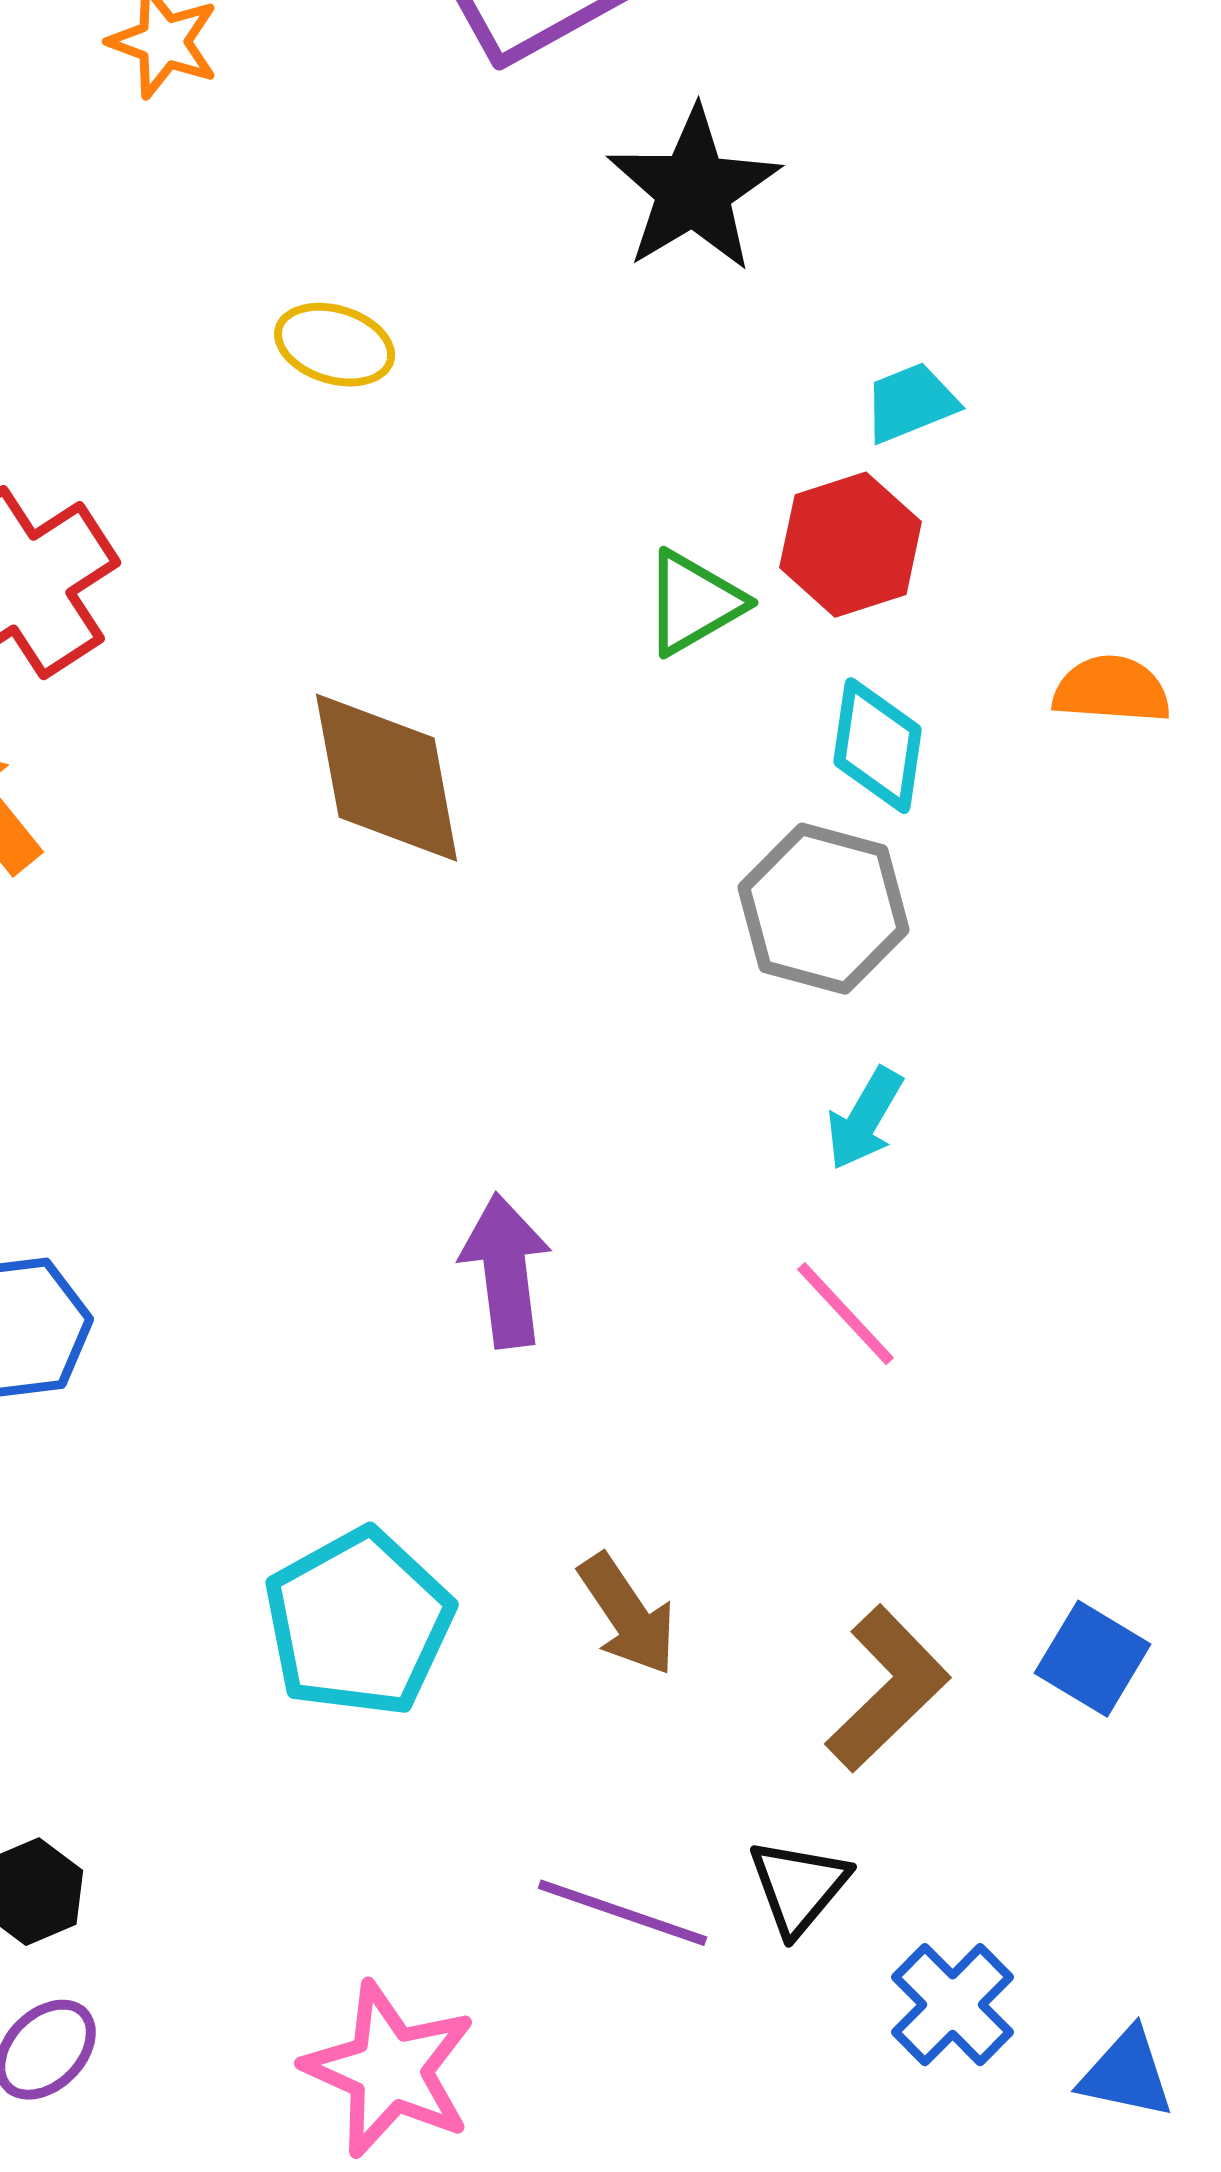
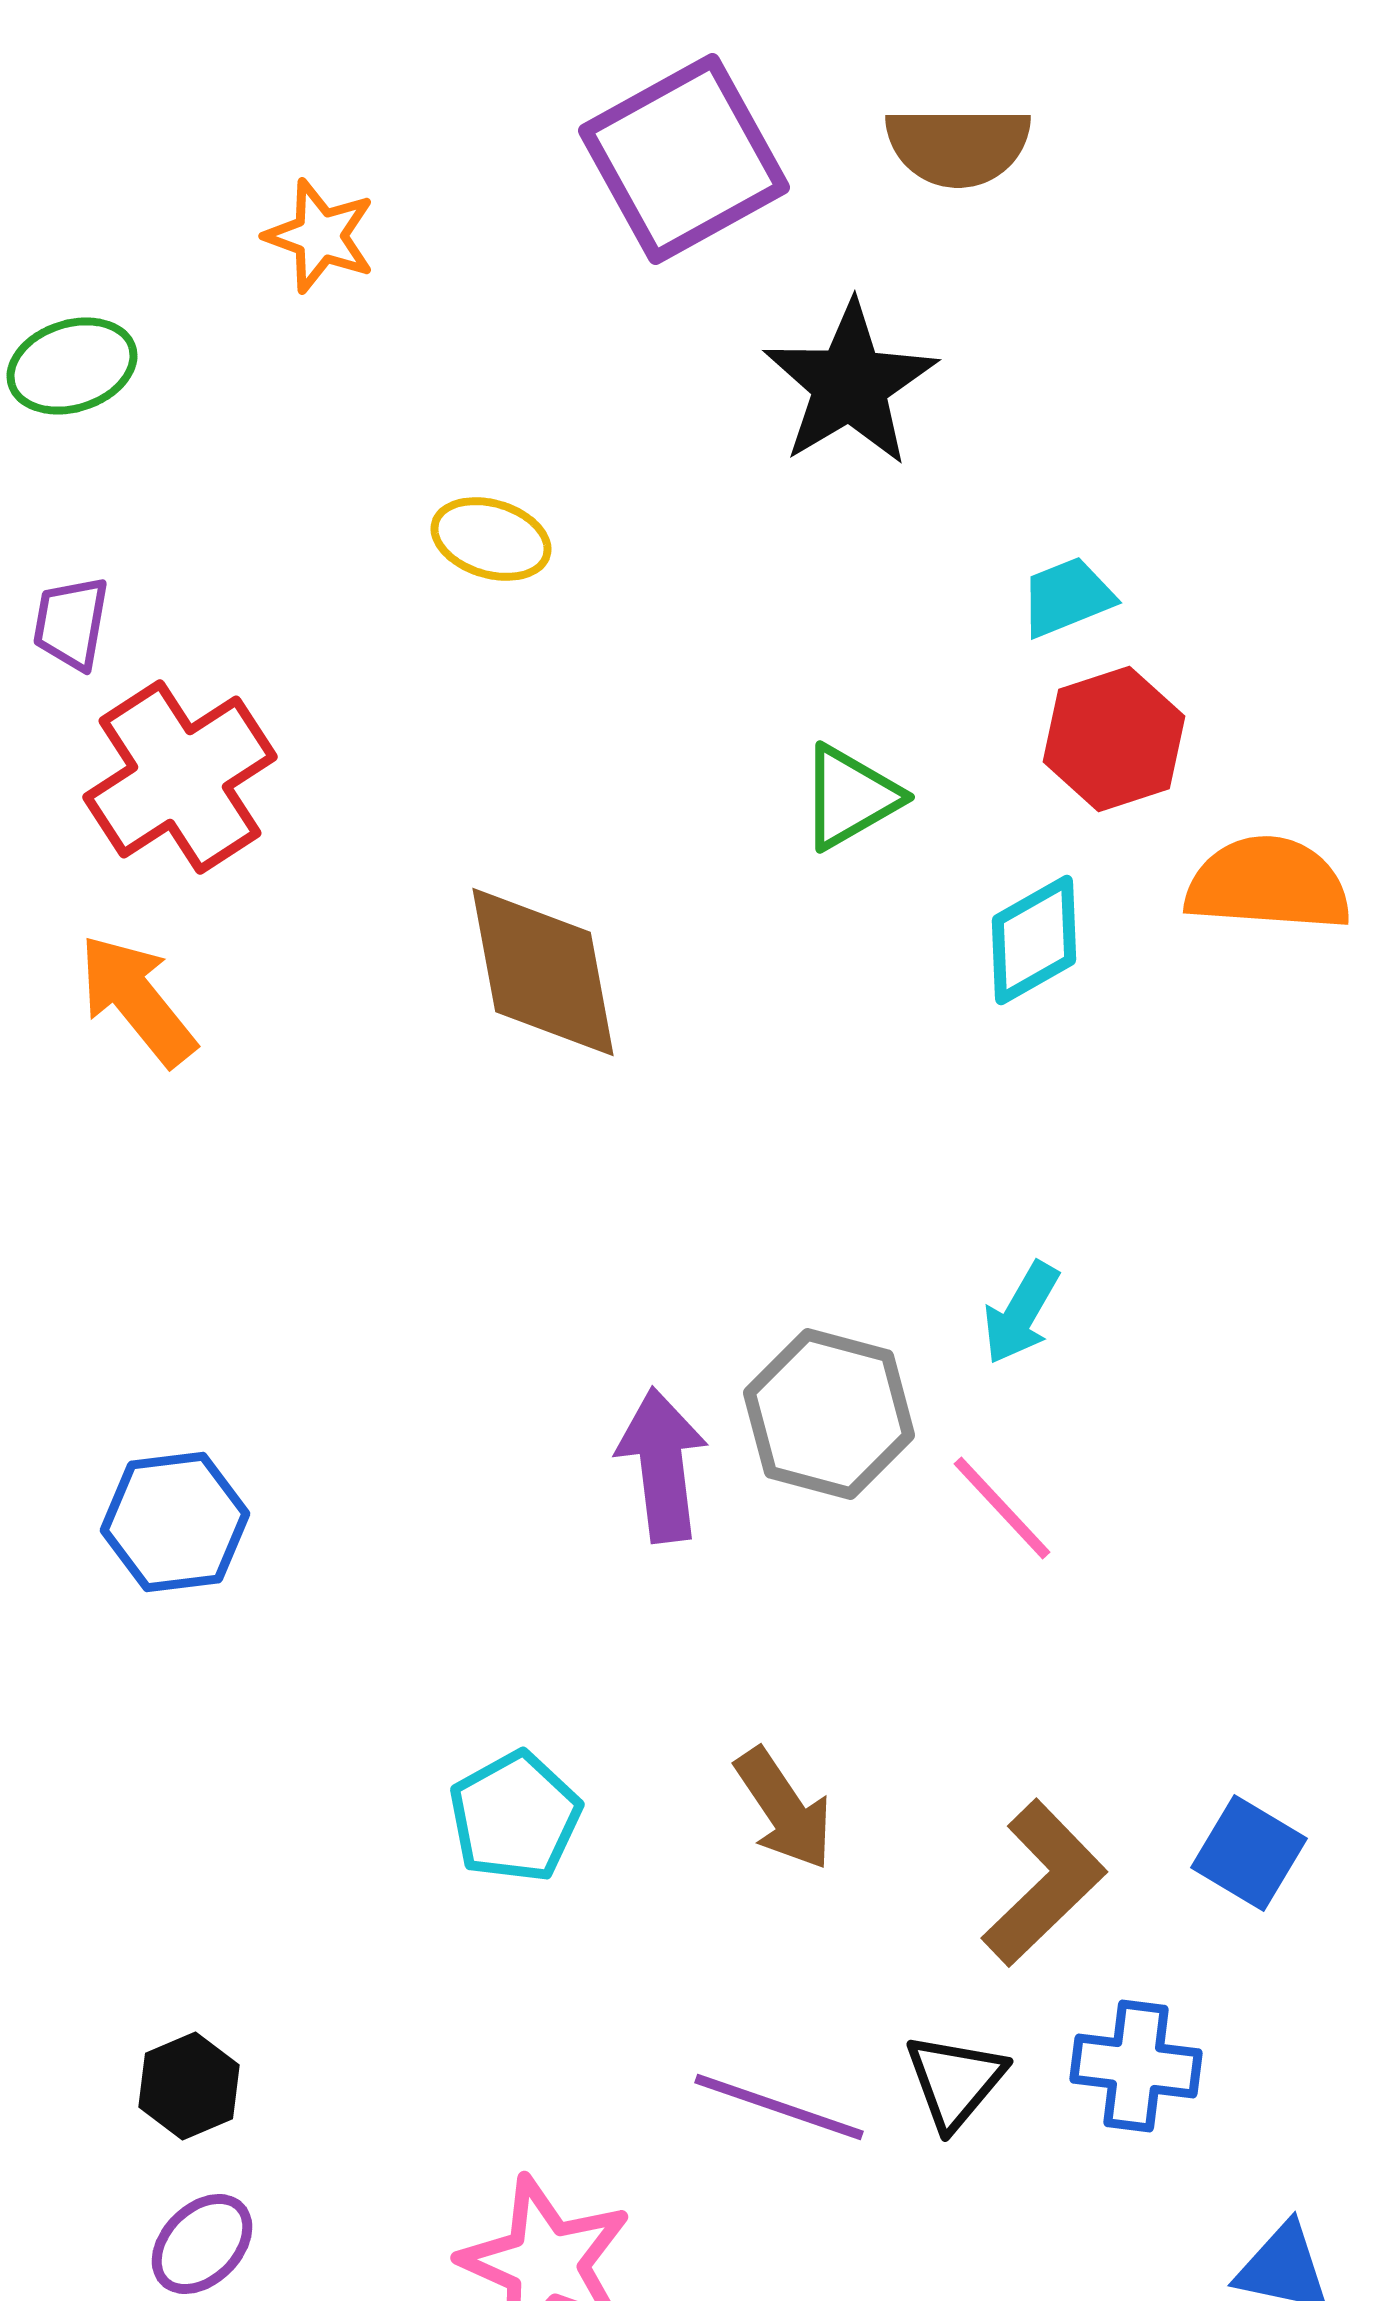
red hexagon: (851, 545) -> (1114, 739), moved
orange semicircle: (1112, 690) -> (1268, 884), size x1.4
cyan diamond: (878, 746) -> (1034, 940), turned 52
gray hexagon: (824, 909) -> (829, 1414), moved
cyan pentagon: (359, 1623) -> (515, 1817), size x0.7
blue cross: (953, 2005) -> (1136, 2066), moved, turned -38

